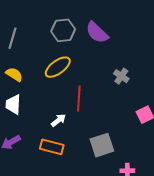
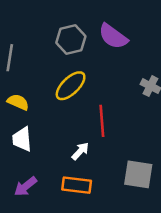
gray square: (102, 145) -> (138, 174), turned 35

